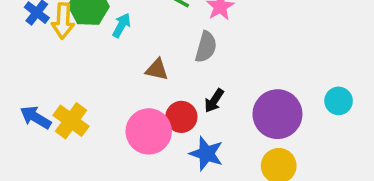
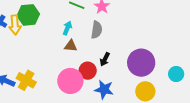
cyan arrow: (122, 25) -> (67, 28), moved
cyan circle: (339, 101) -> (176, 74), moved

